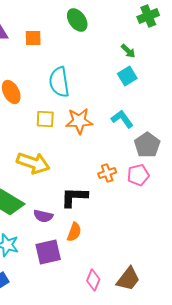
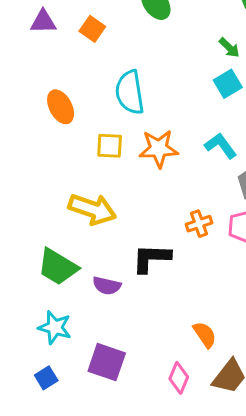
orange square: (33, 38) -> (92, 29), turned 36
orange semicircle: (74, 232) -> (205, 335), moved, turned -54
purple square: (48, 252) -> (107, 362), moved, turned 32

